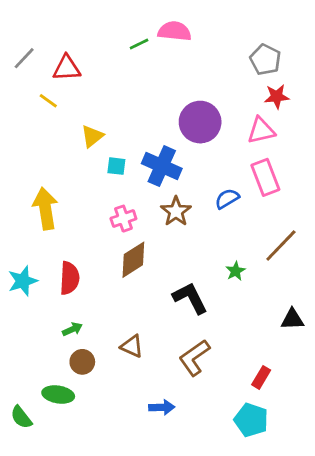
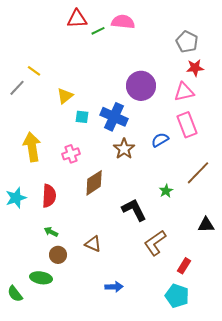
gray line: (24, 58) -> (17, 88), moved
red triangle: (67, 68) -> (77, 19), moved
pink cross: (123, 219) -> (71, 154), moved
green arrow: (72, 329) -> (51, 232), turned -128
brown L-shape: (194, 358) -> (155, 243), moved

